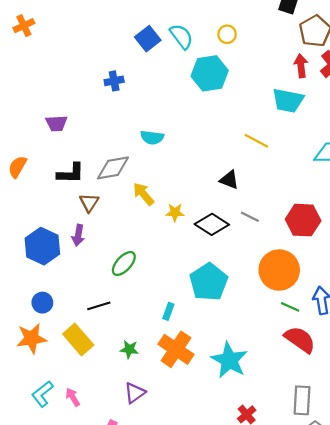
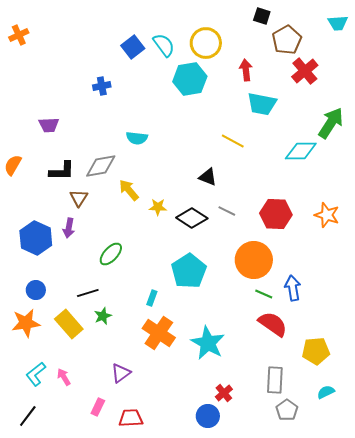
yellow circle: (227, 34) -> (206, 43), size x1.8
red arrow: (301, 66) -> (246, 70), moved
green star: (129, 349) -> (103, 316), moved, turned -30

